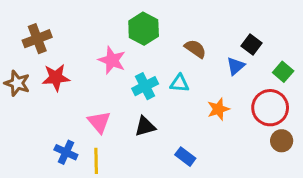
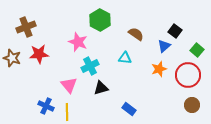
cyan cross: (145, 86) -> (90, 66), moved
orange star: (218, 109) -> (159, 69), moved
brown circle: (282, 141) -> (192, 105), moved

